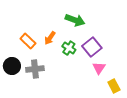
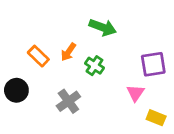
purple square: (92, 47) -> (153, 64), moved, turned 30
gray cross: (35, 69) -> (68, 101), moved, turned -30
yellow rectangle: (114, 86) -> (156, 118), turned -40

